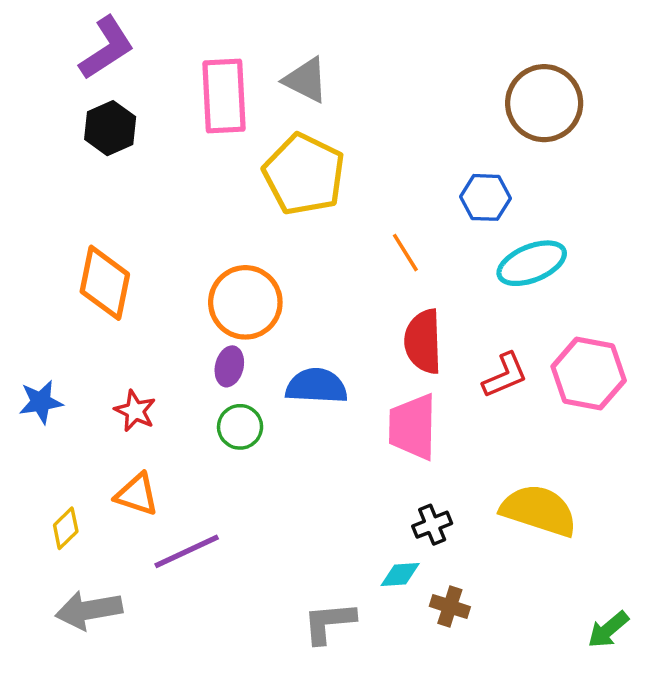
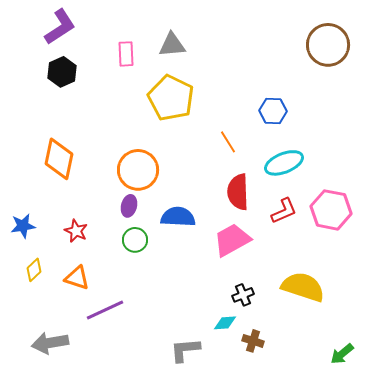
gray triangle: (306, 80) -> (172, 45), turned -32
pink rectangle: (224, 96) -> (126, 54), size x0.6
brown circle: (544, 103) -> (328, 45), moved
cyan ellipse: (532, 263) -> (284, 163), moved
pink trapezoid: (413, 427) -> (232, 240), turned 60
yellow diamond: (66, 528) -> (34, 270), moved

